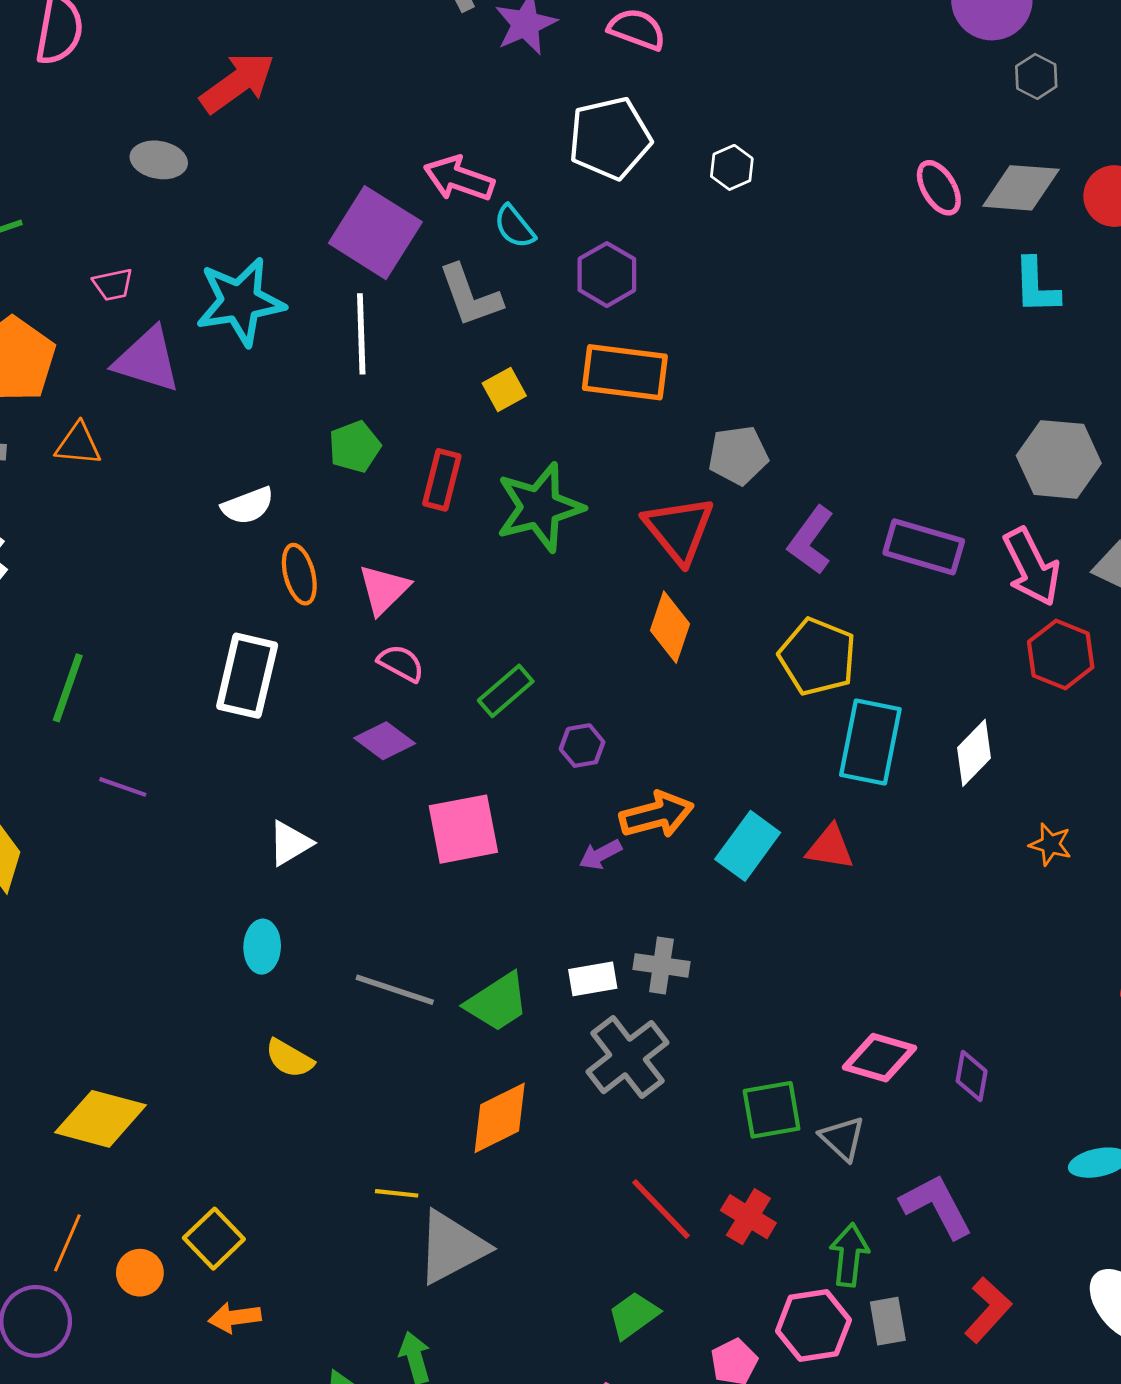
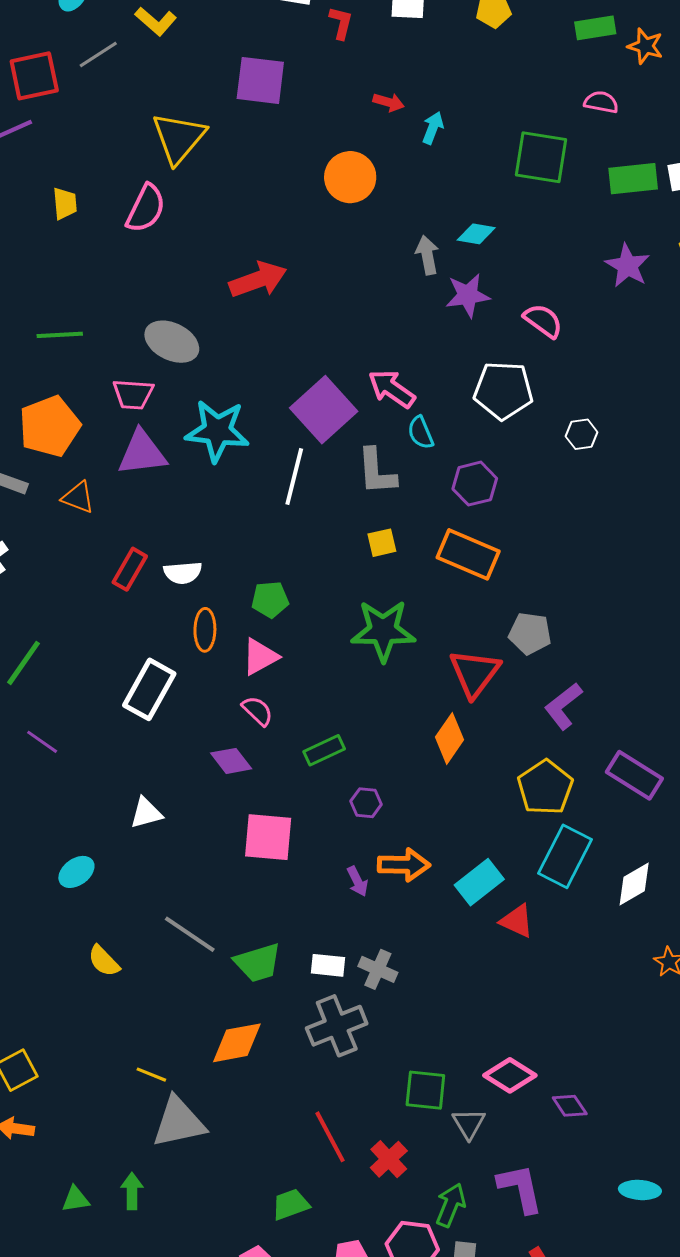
gray ellipse: (159, 160) -> (172, 342), moved, size x1.4
pink trapezoid: (113, 284) -> (133, 394), size x1.4
purple triangle: (147, 360) -> (142, 453), turned -40
green pentagon: (355, 447) -> (270, 600), moved
red rectangle: (442, 480) -> (130, 569), moved
purple rectangle: (924, 547) -> (634, 775), moved
cyan rectangle: (748, 846) -> (479, 882), moved
purple arrow: (600, 855) -> (357, 881), turned -104
cyan ellipse: (262, 947) -> (76, 872), moved, turned 36
purple diamond: (972, 1076) -> (570, 1106), turned -60

